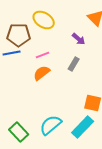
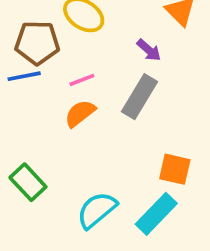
gray rectangle: (74, 64) -> (139, 97), size x1.6
green rectangle: (19, 132) -> (28, 182), moved

